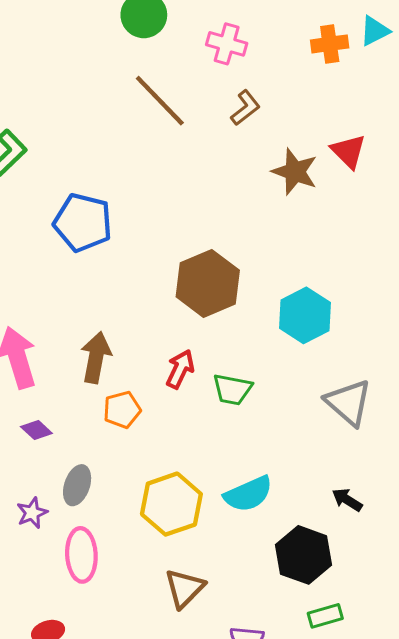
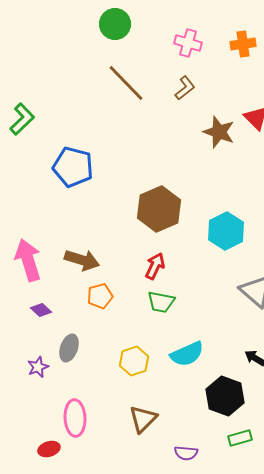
pink cross: (227, 44) -> (188, 43), moved
brown arrow: (96, 357) -> (82, 260), turned 96
red arrow: (180, 369) -> (155, 266), moved
green trapezoid: (232, 389) -> (161, 302), moved
yellow hexagon: (171, 504) -> (134, 361), size x0.7
pink ellipse: (81, 555) -> (75, 418), moved

